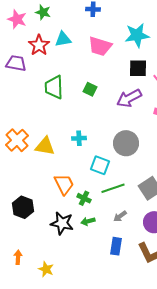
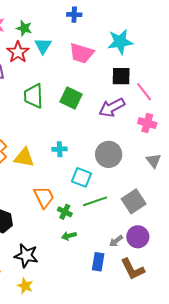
green star: (43, 12) -> (24, 28), moved
cyan triangle: (63, 39) -> (43, 46), turned -48
green square: (90, 89) -> (71, 98), size x1.5
gray arrow: (120, 216) -> (116, 241), moved
black star: (62, 223) -> (26, 256), moved

